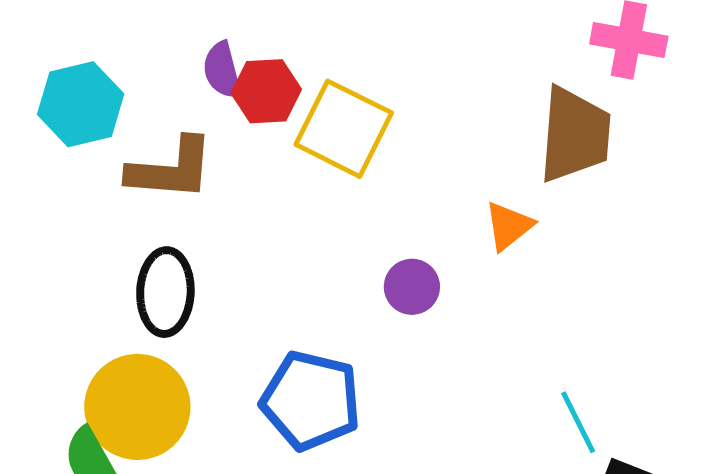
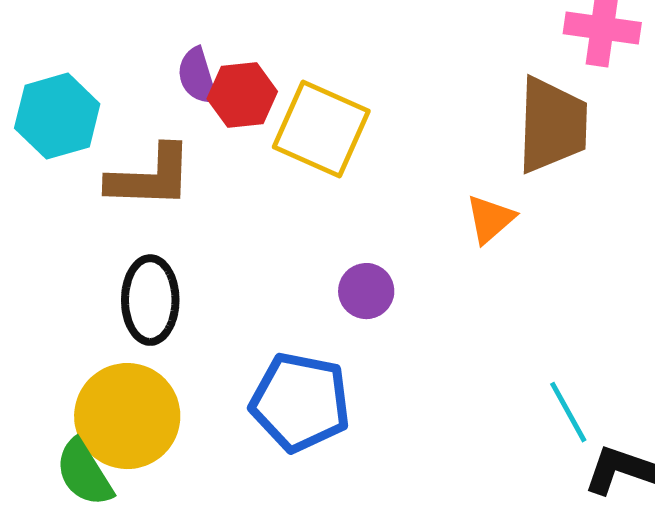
purple circle: (412, 287) -> (366, 291), moved

